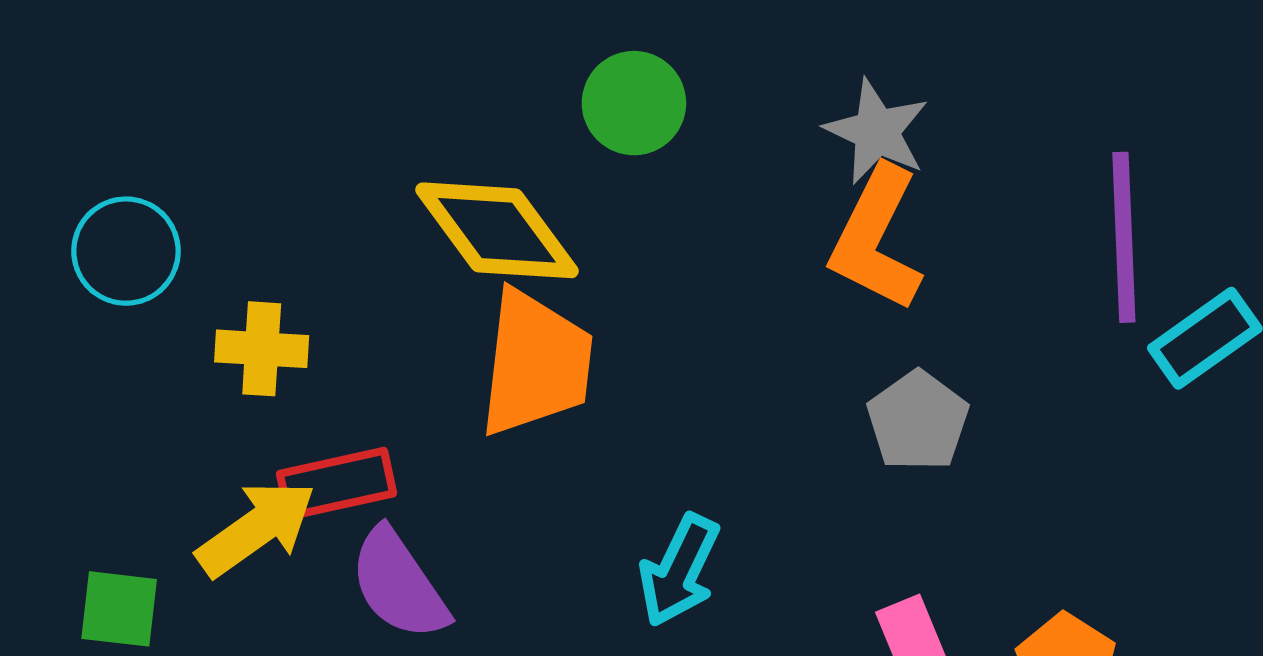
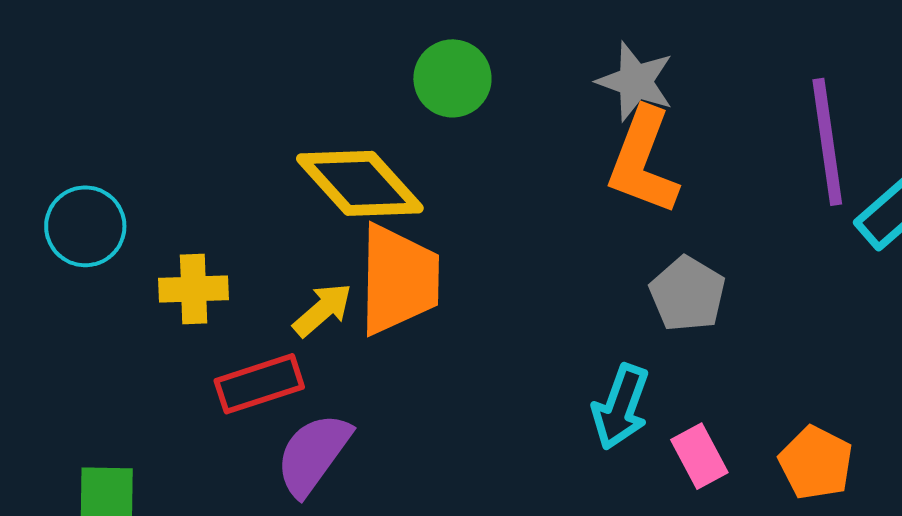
yellow arrow: (256, 528) -> (322, 310), moved, size x0.7
cyan arrow: (679, 570) -> (621, 407), moved
purple semicircle: (399, 584) -> (313, 454), turned 76

